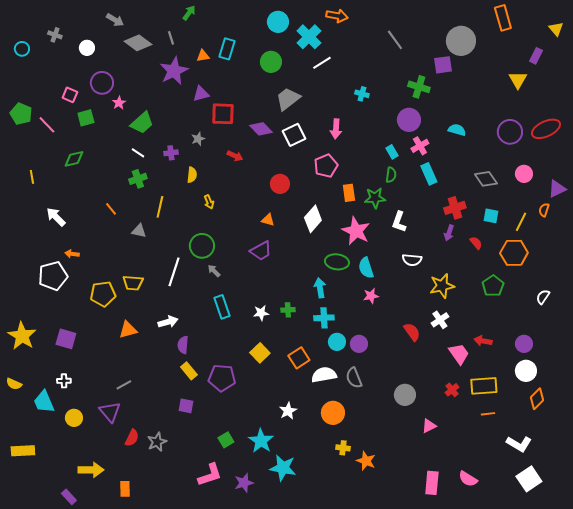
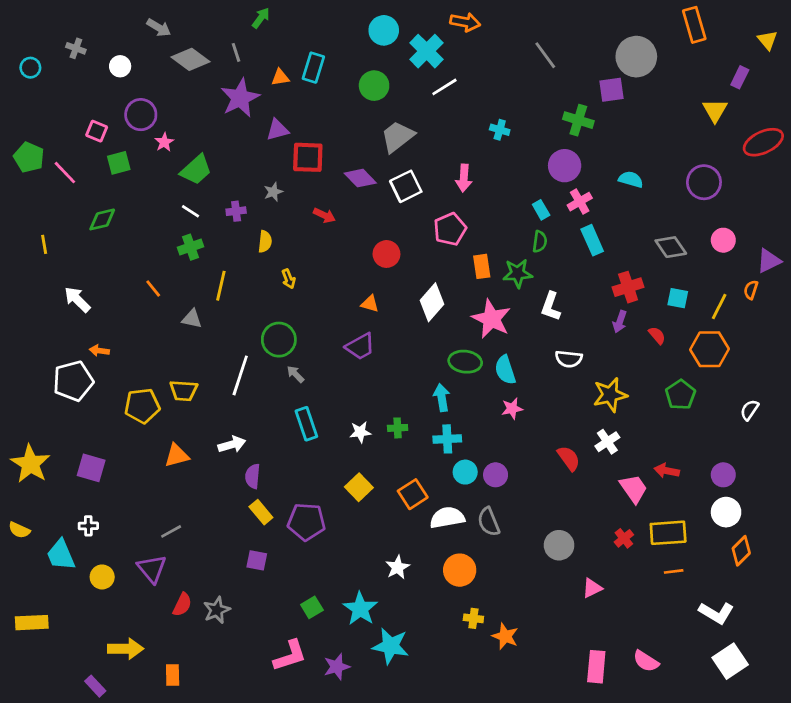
red ellipse: (546, 129) -> (763, 142), moved

